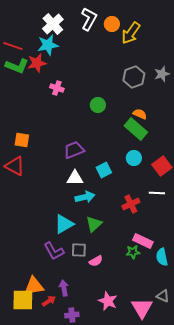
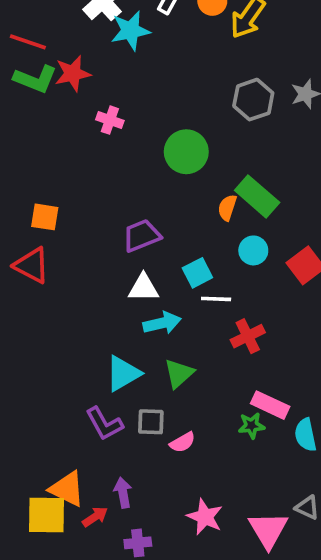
cyan star: (48, 45) -> (130, 31), moved
green circle: (98, 105) -> (186, 152), size x1.5
orange semicircle: (140, 114) -> (227, 208), moved, turned -96
white line: (157, 193) -> (216, 299), moved
orange triangle: (34, 286) -> (67, 489), turned 35

